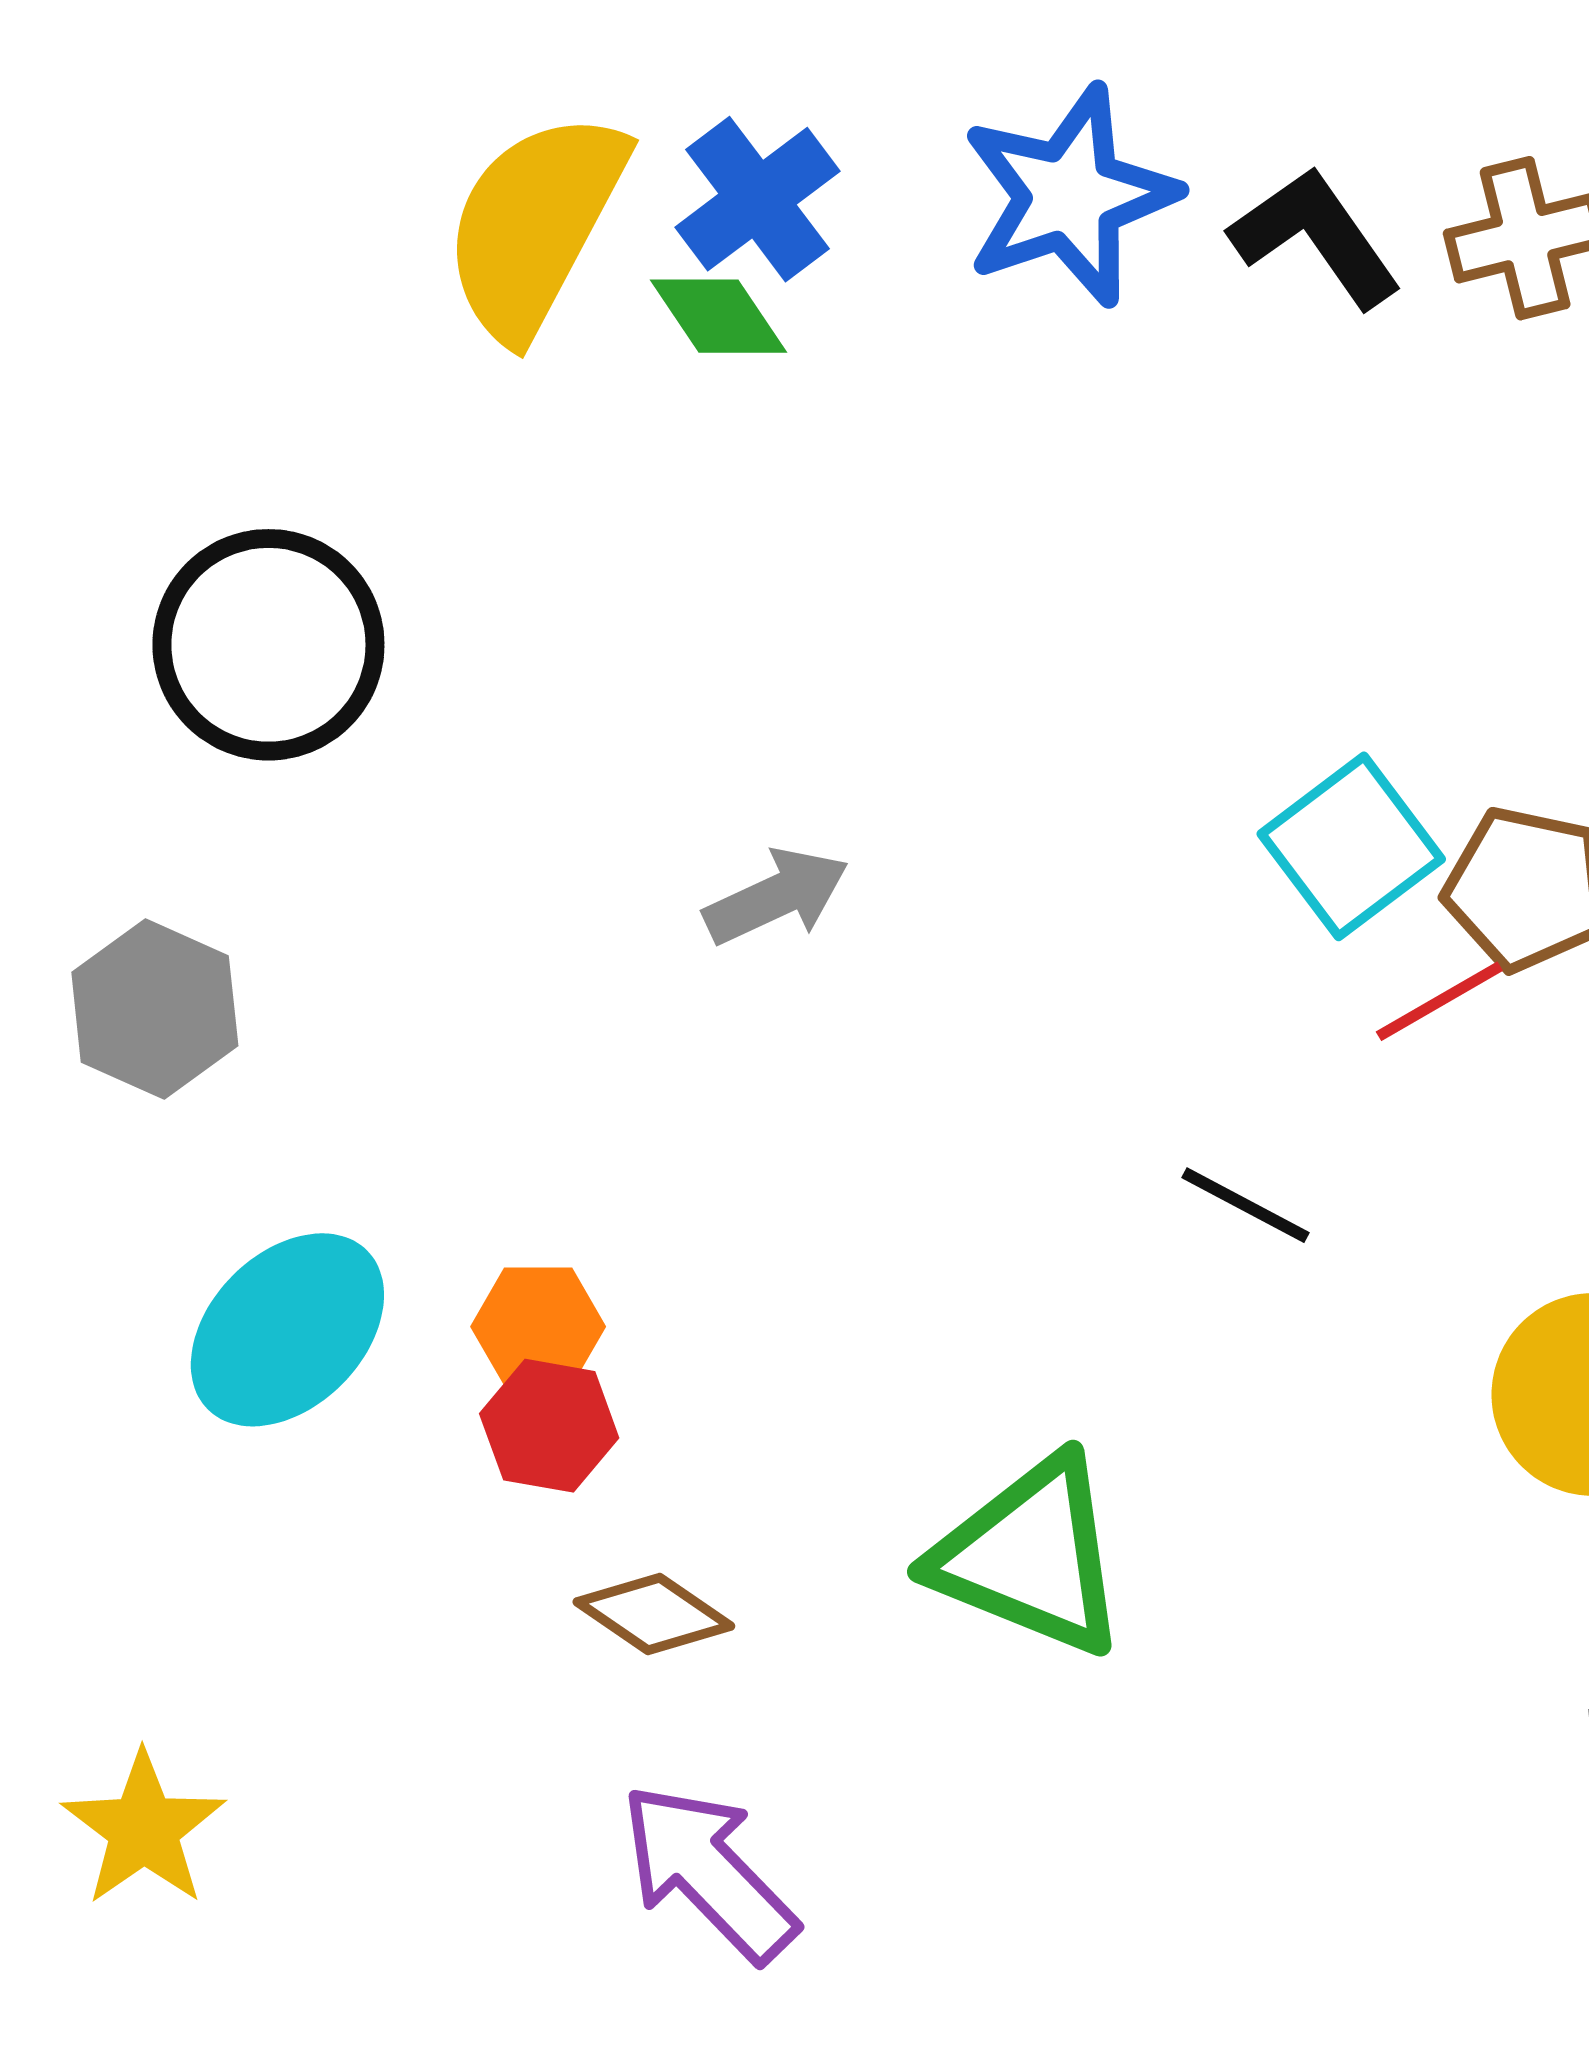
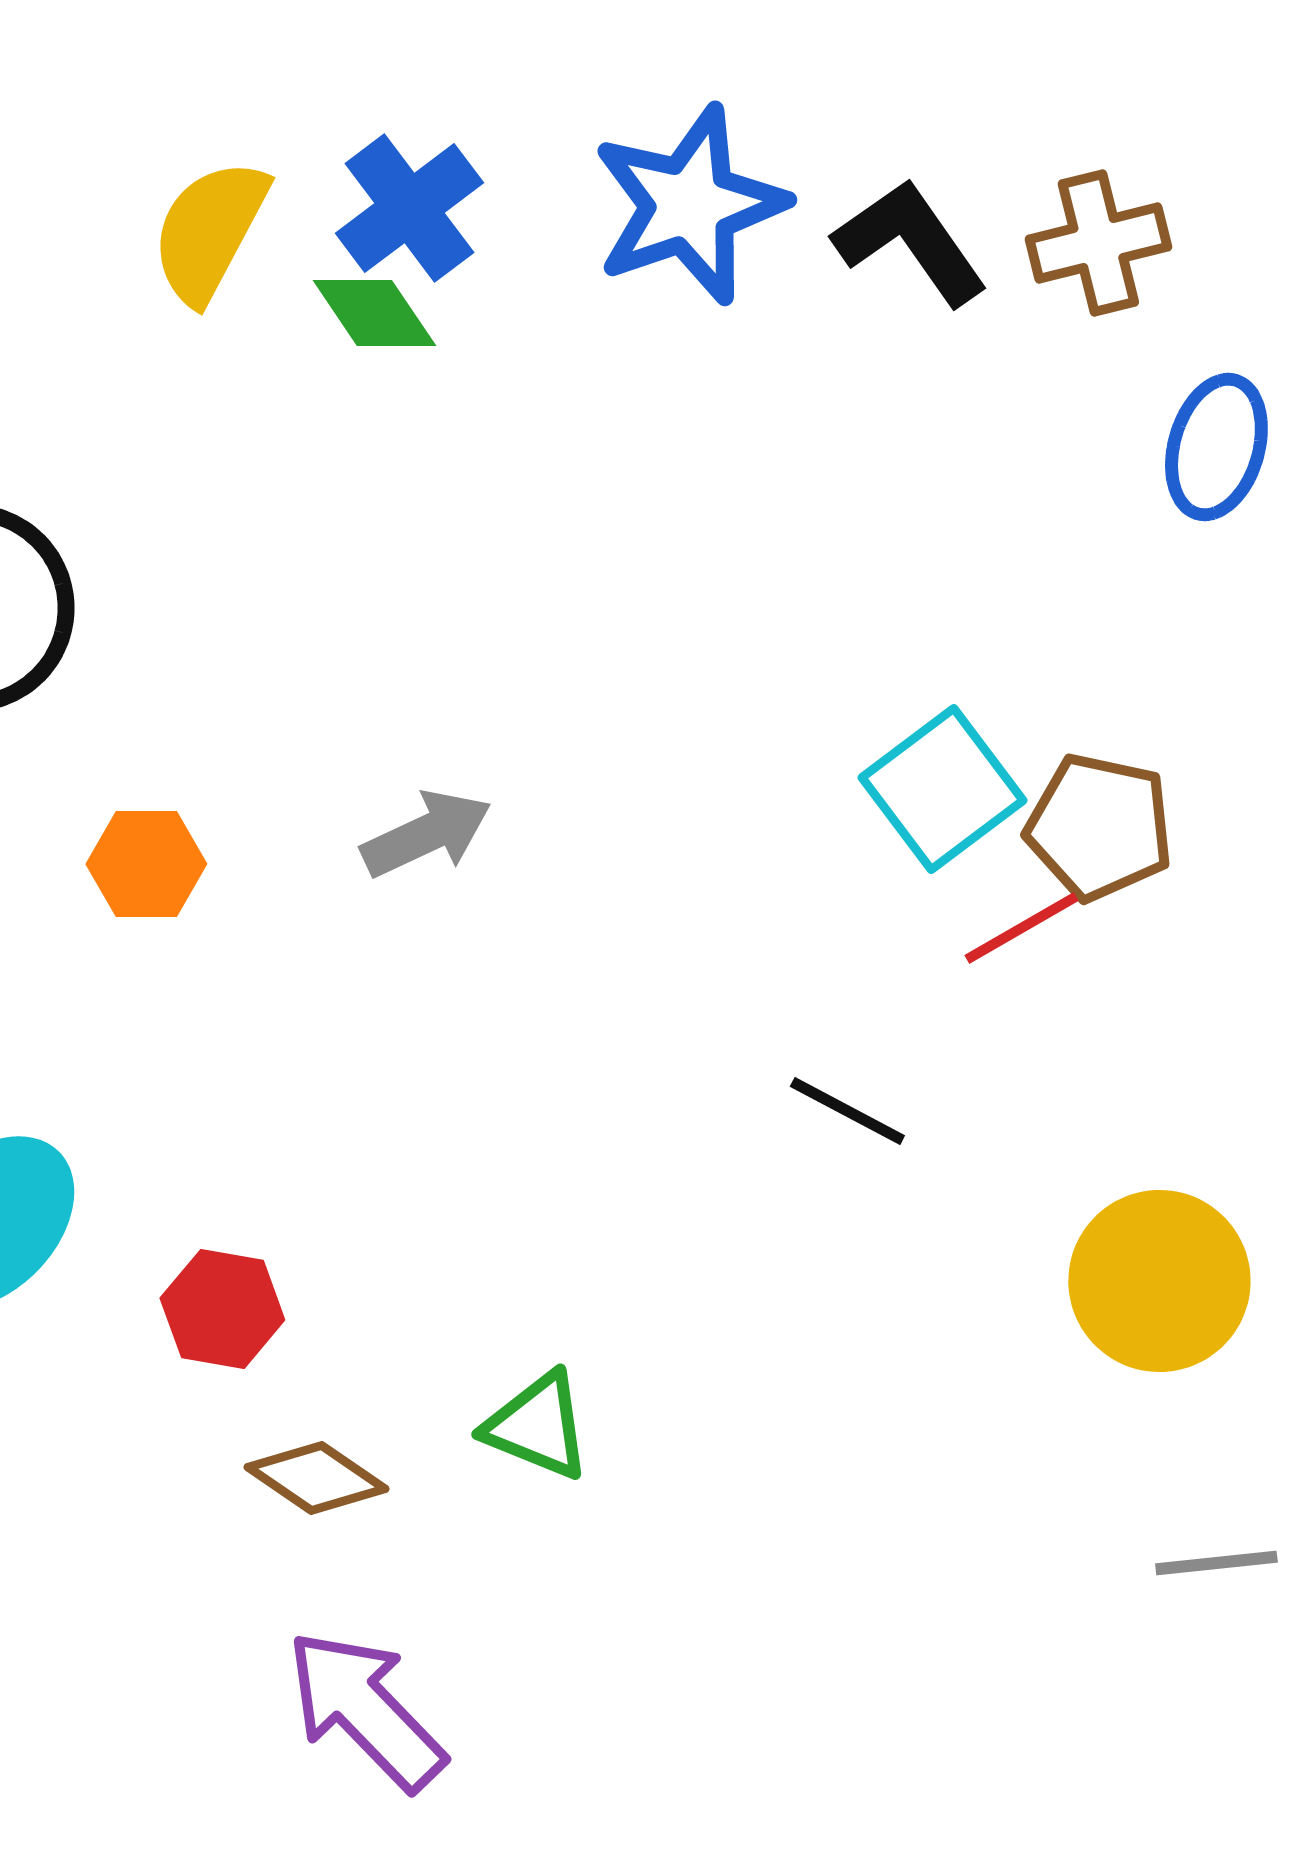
yellow semicircle: (535, 225) -> (209, 231), size x0.7
orange hexagon: (538, 1327) -> (146, 864), moved
green triangle: (1030, 1556) -> (537, 1426), moved, size x0.6

